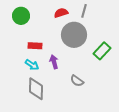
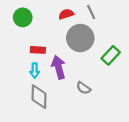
gray line: (84, 11) -> (91, 12), turned -40
purple arrow: (54, 62) -> (59, 67), size x1.5
cyan arrow: (32, 65) -> (35, 71), turned 56

